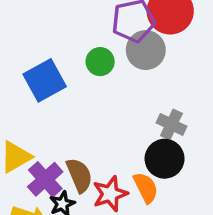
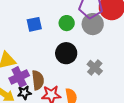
blue square: (45, 80) -> (34, 24), size x0.7
black circle: (165, 159) -> (66, 53), moved

